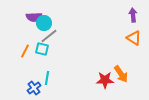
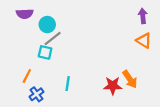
purple semicircle: (34, 17) -> (25, 14), moved
orange line: (25, 51) -> (27, 76), moved
cyan line: (47, 78) -> (68, 84), moved

